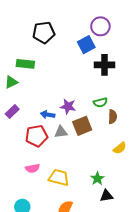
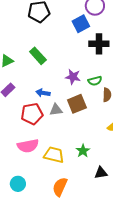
green rectangle: (25, 64) -> (38, 56), moved, turned 42
purple star: (68, 107) -> (73, 77), moved
pink semicircle: (32, 168) -> (28, 146), size x1.5
green star: (97, 179) -> (83, 151), moved

